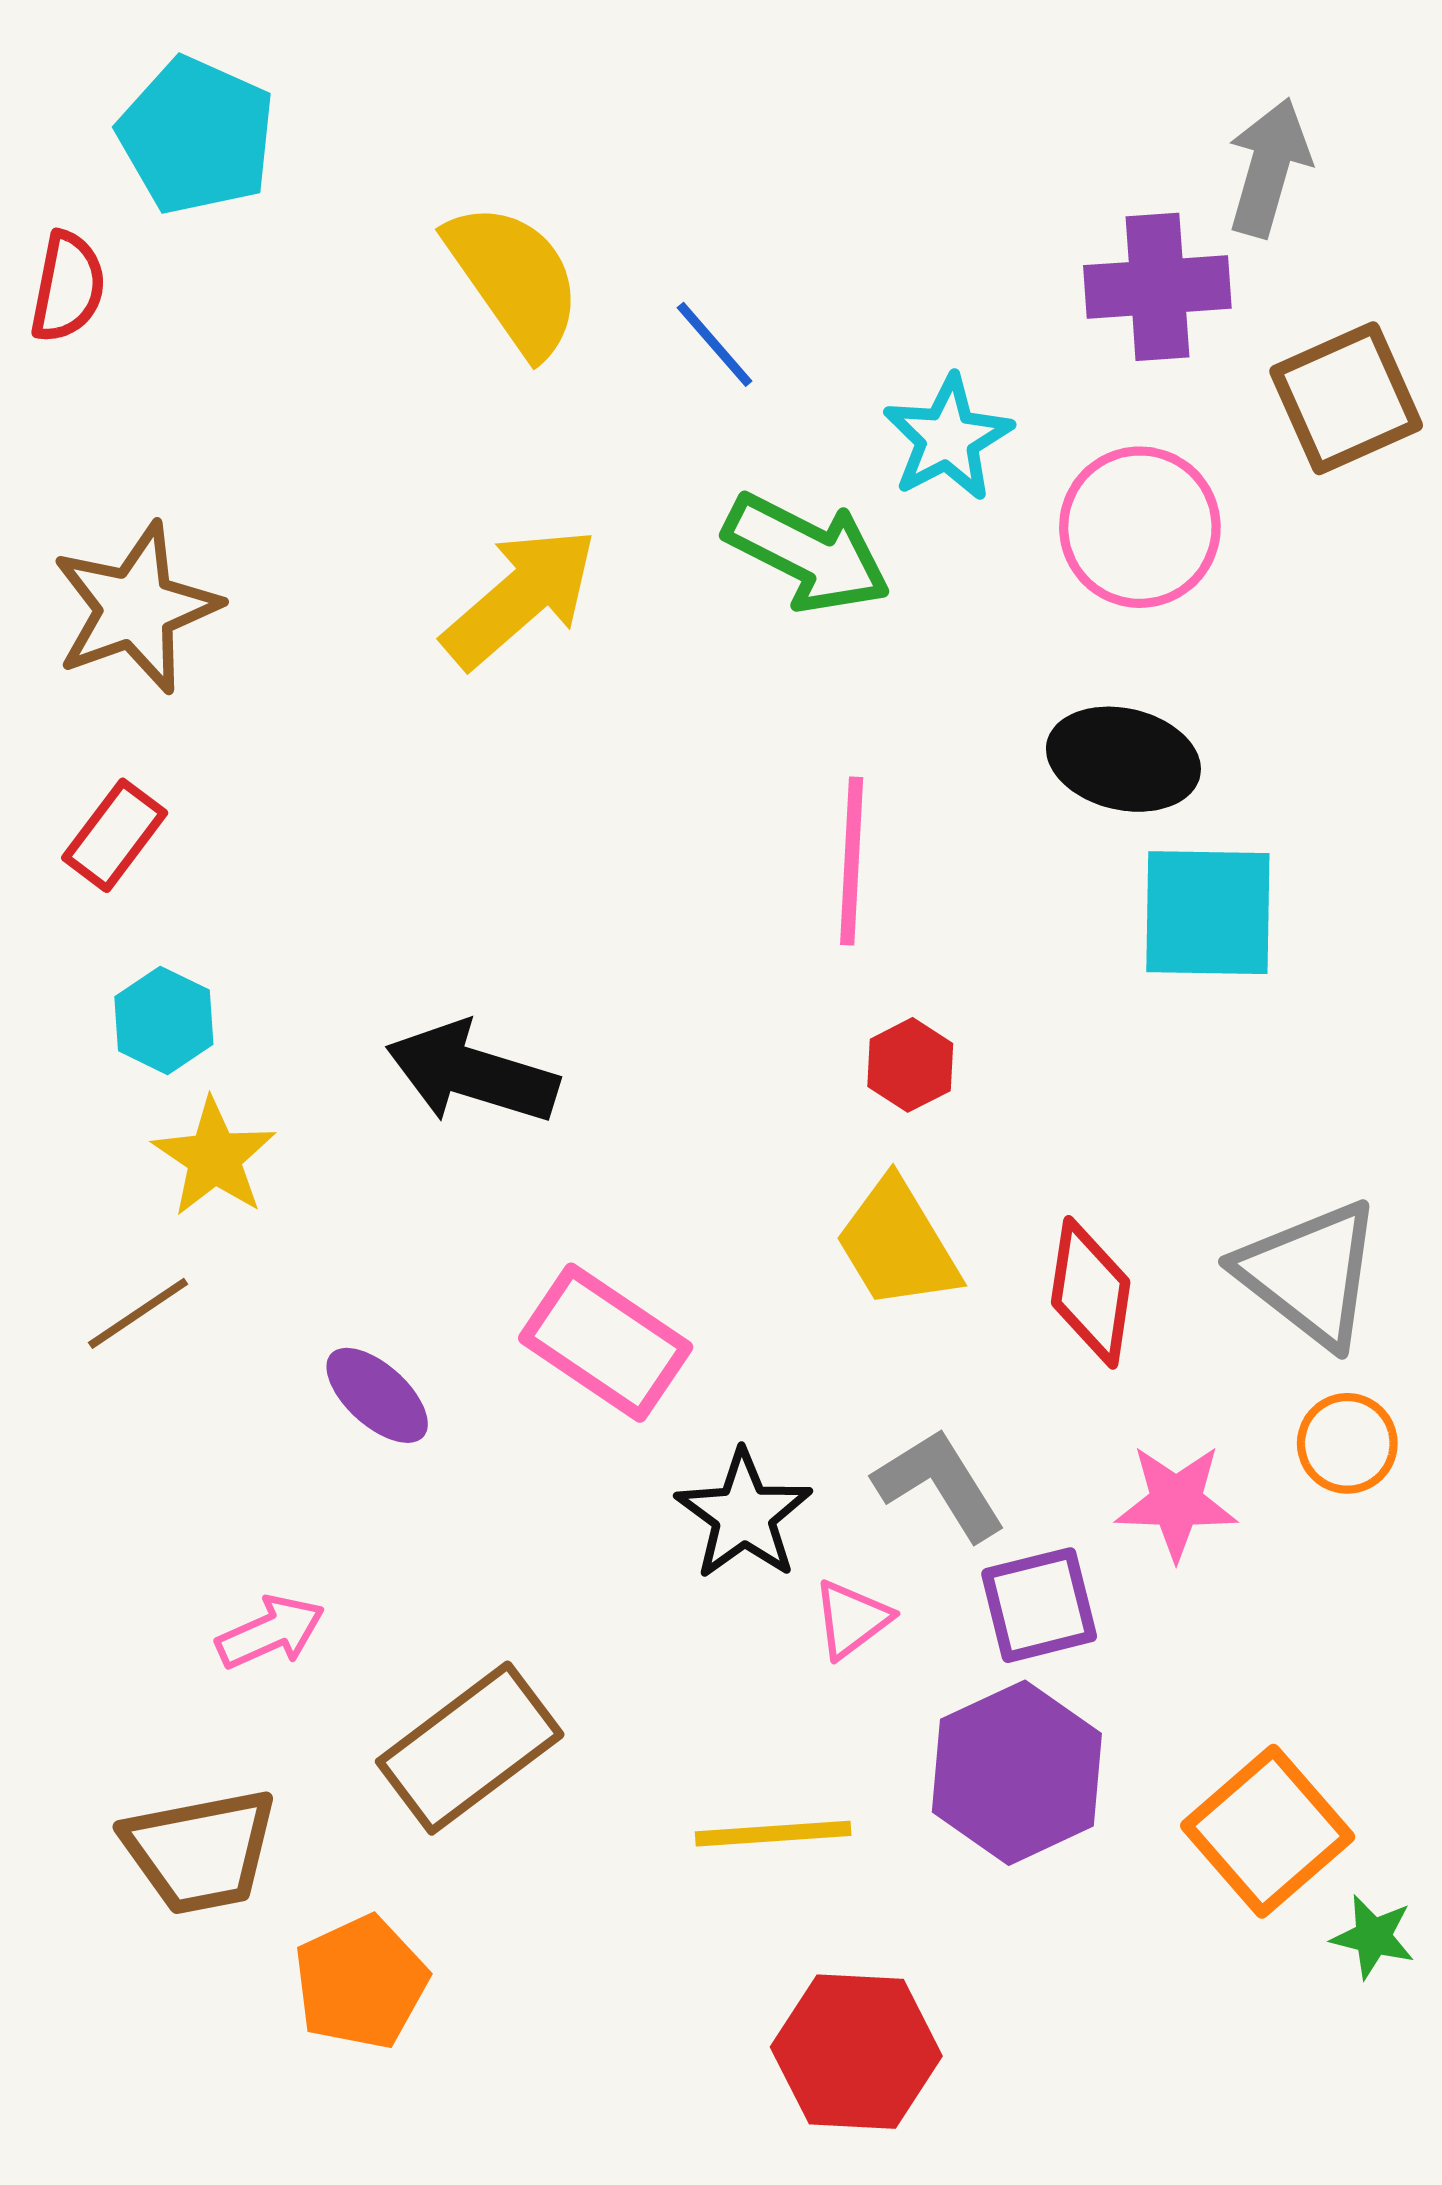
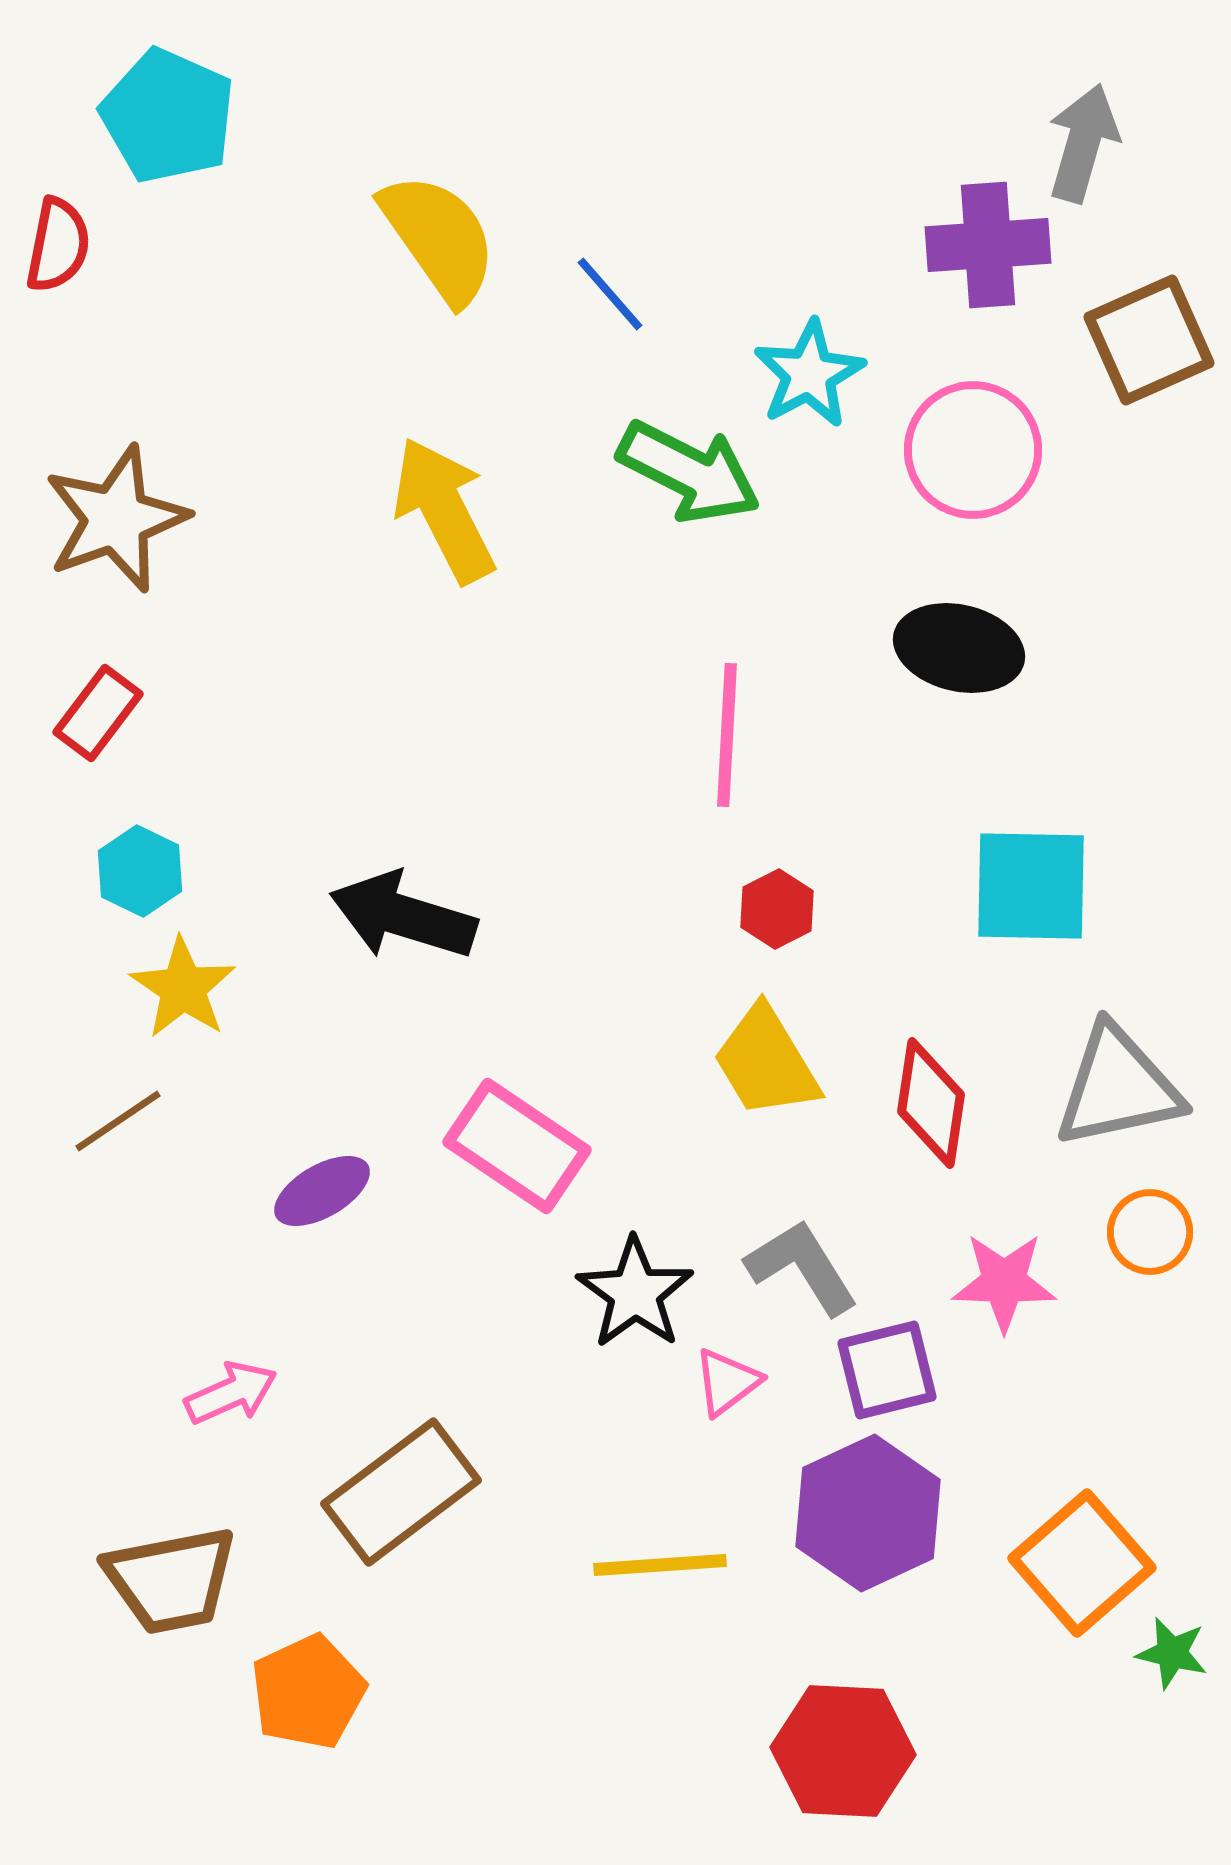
yellow arrow: (520, 597) -> (444, 510), turned -76
cyan square: (1208, 913) -> (1031, 886), moved
gray triangle: (1310, 1274) -> (1118, 1087), turned -50
purple ellipse: (377, 1395) -> (322, 1191), turned -72
red hexagon: (856, 2052) -> (843, 1751), moved

